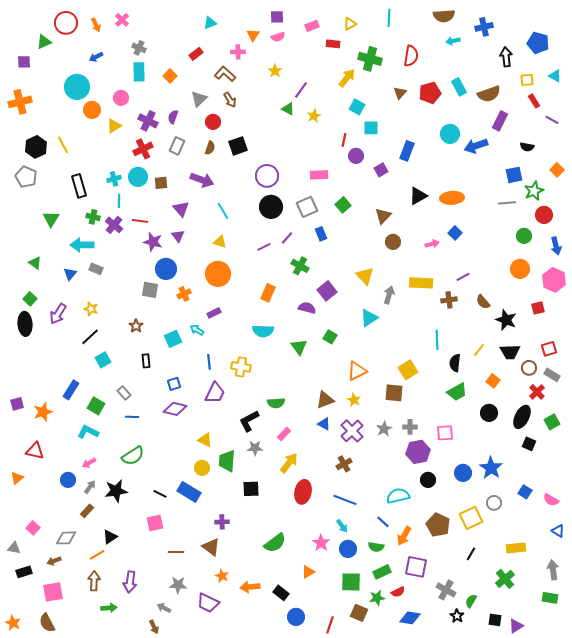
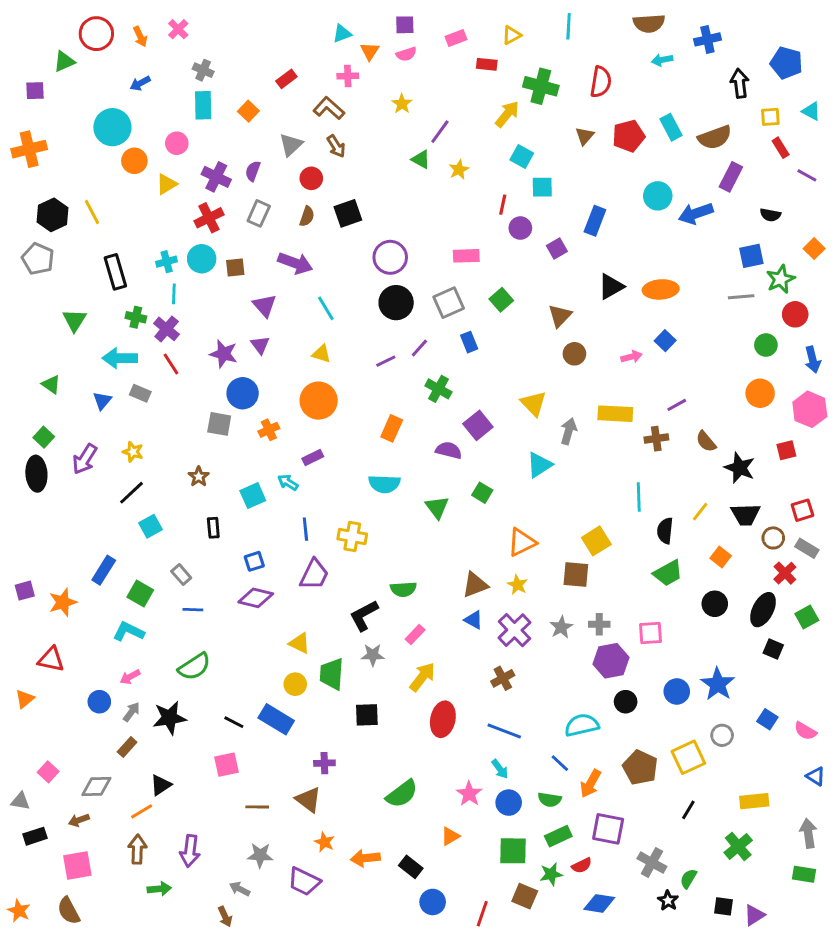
cyan triangle: (210, 23) -> (342, 34), moved
red line: (140, 221) -> (171, 364), moved, turned 49

